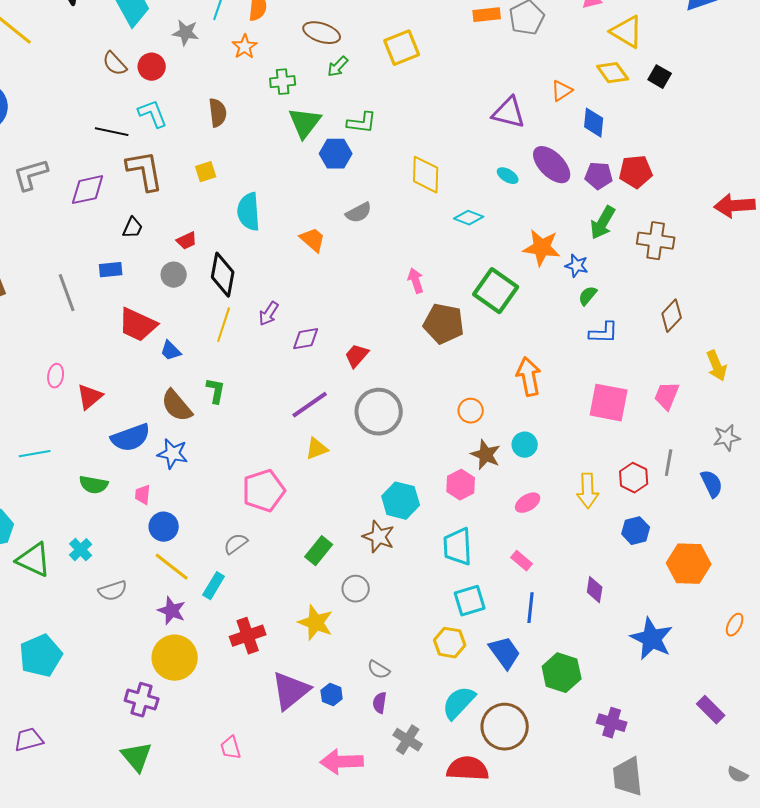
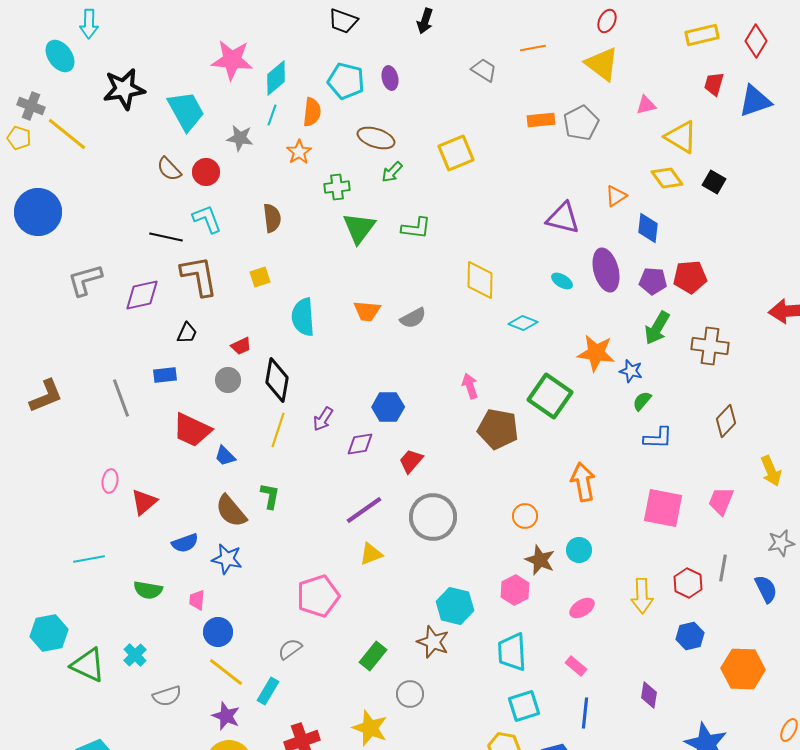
blue hexagon: (336, 154) -> (388, 407), moved
purple ellipse: (552, 165) -> (606, 270), turned 30
orange trapezoid: (313, 240) -> (367, 311), moved, turned 144
blue semicircle: (131, 438) -> (185, 543), size x0.7

